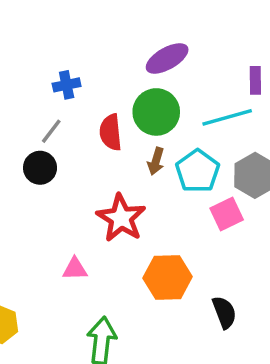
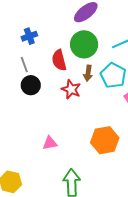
gray line: (51, 131) -> (24, 65), turned -49
black circle: (40, 168) -> (31, 85), moved
red star: (121, 218) -> (71, 89), moved, size x0.7

